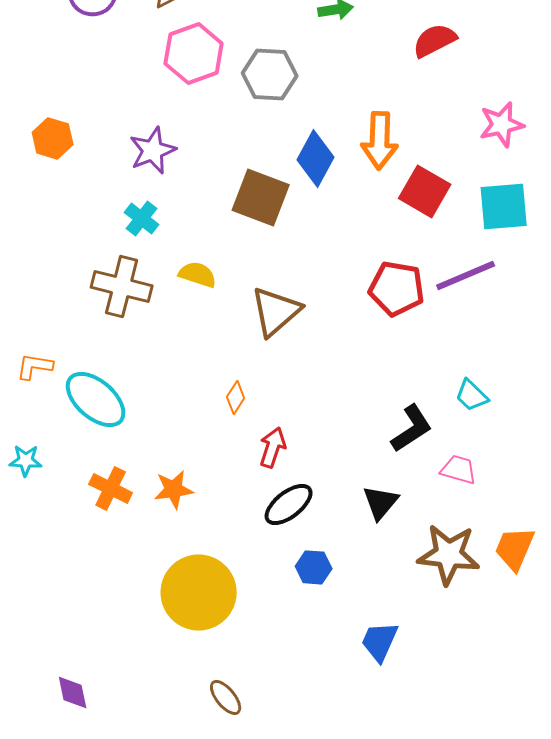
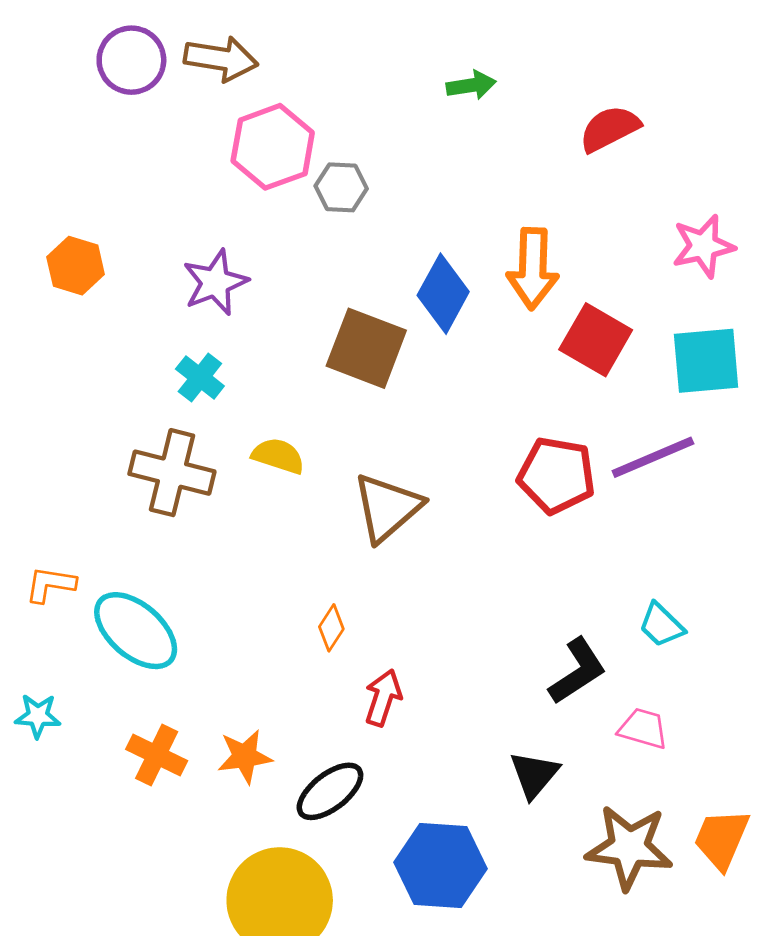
gray hexagon: (270, 74) -> (341, 187), moved, size x0.7
black ellipse: (289, 504) -> (330, 791), moved
blue hexagon: (314, 567) -> (440, 865), size x1.8

